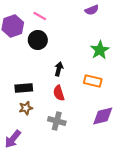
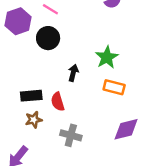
green star: (100, 50) -> (107, 57), moved
red semicircle: (59, 93) -> (58, 102), moved

